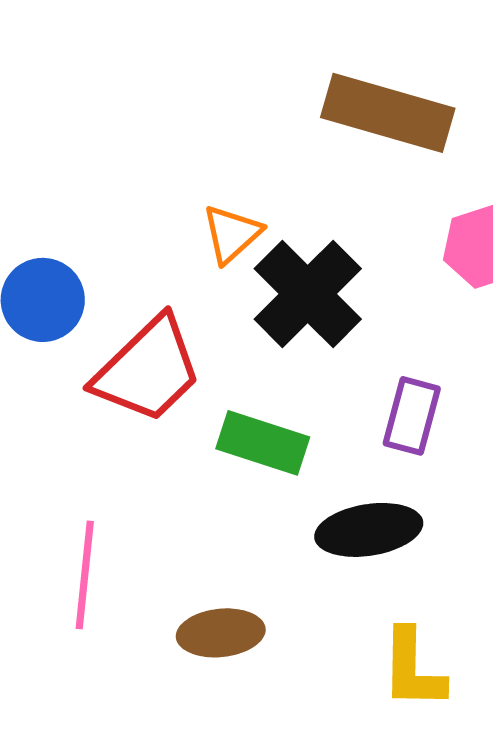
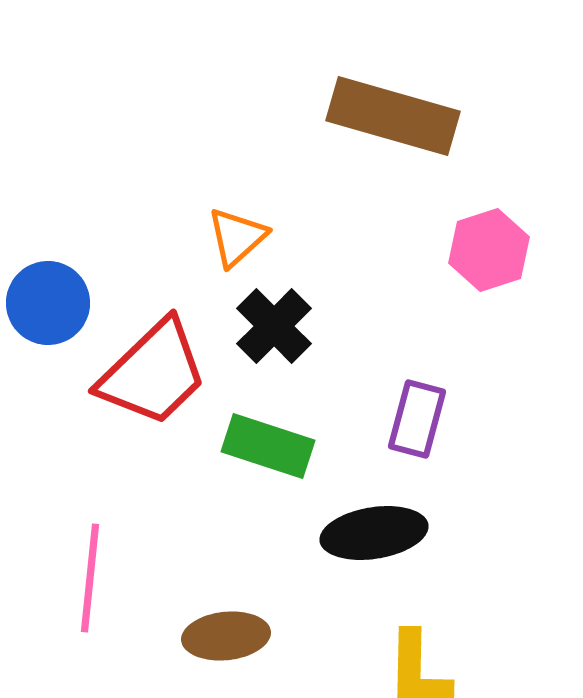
black cross: (308, 294) -> (274, 326), moved, size x0.7

